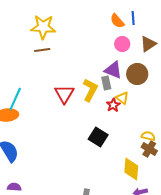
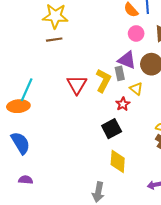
red star: (113, 105) -> (123, 104), moved
black square: (98, 137) -> (112, 129), turned 30
yellow diamond: (131, 169) -> (118, 161), moved

